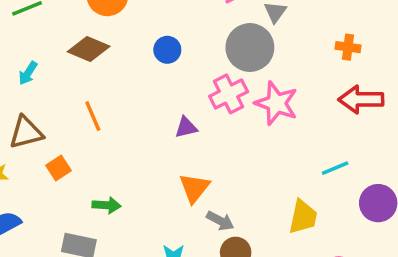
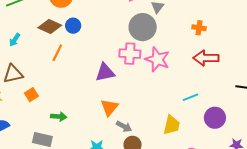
blue circle: (167, 50) -> (73, 26), moved
pink cross: (229, 94) -> (130, 54), turned 30
orange line: (93, 116) -> (57, 53), moved, turned 48
purple triangle: (186, 127) -> (105, 72), size x1.5

